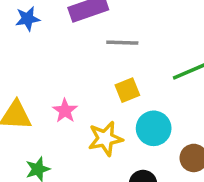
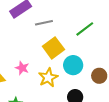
yellow square: (127, 90) -> (53, 48), size x1.5

